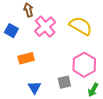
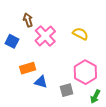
yellow semicircle: (81, 26) -> (80, 34), size x0.7
blue triangle: (34, 87) -> (41, 82), moved, turned -40

